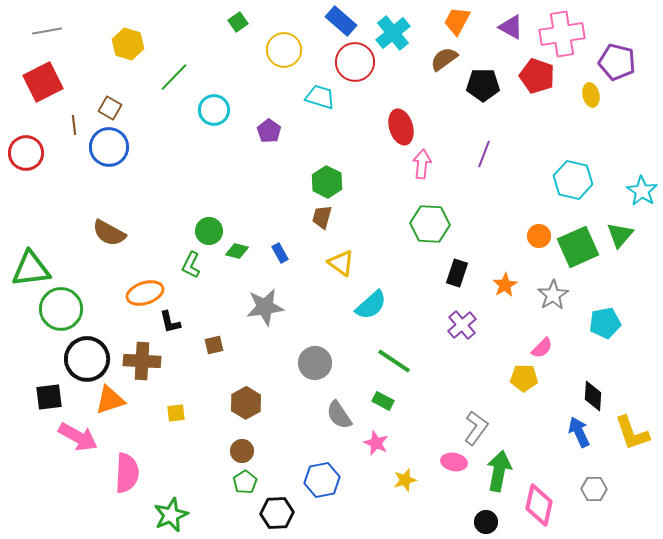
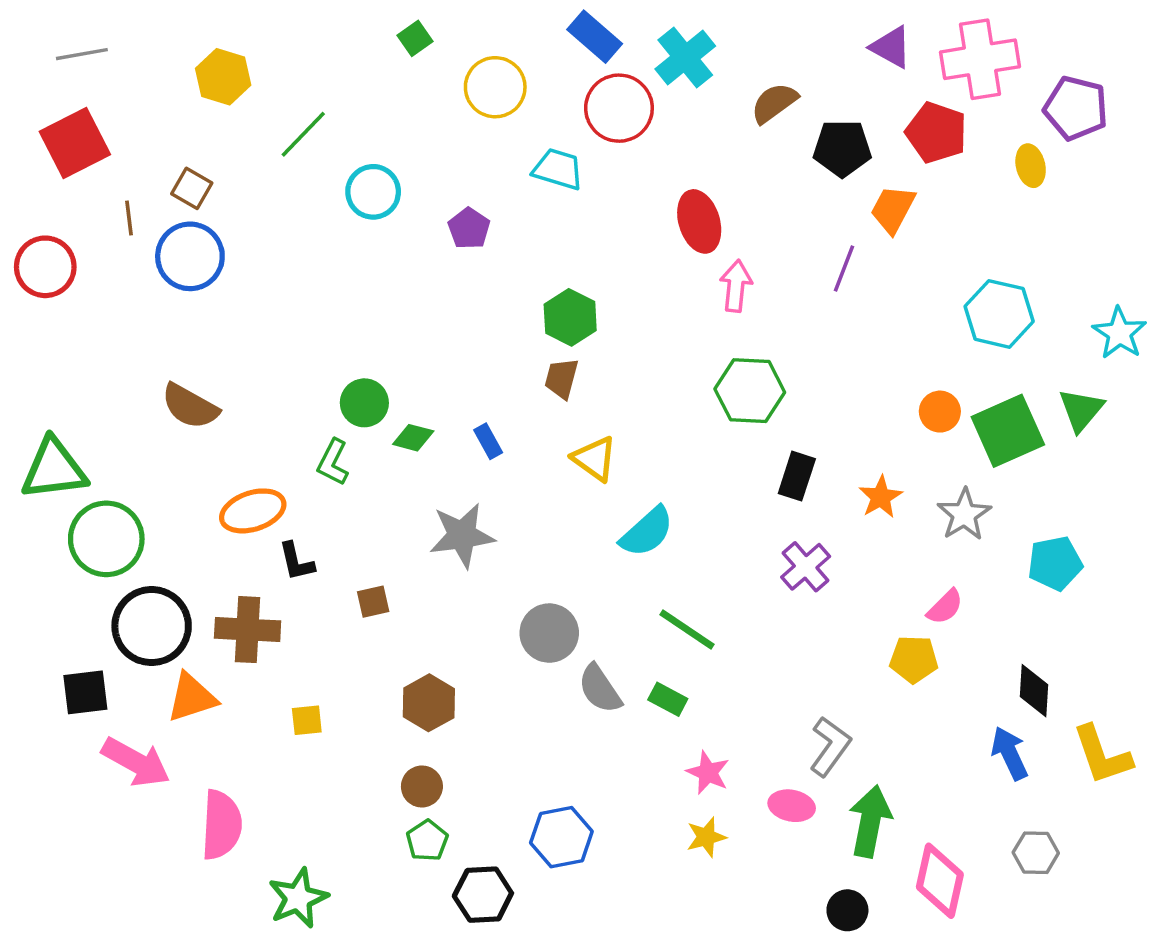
orange trapezoid: (457, 21) -> (893, 209), moved
gray semicircle: (339, 415) -> (600, 689), moved
pink star: (376, 443) -> (708, 773), moved

